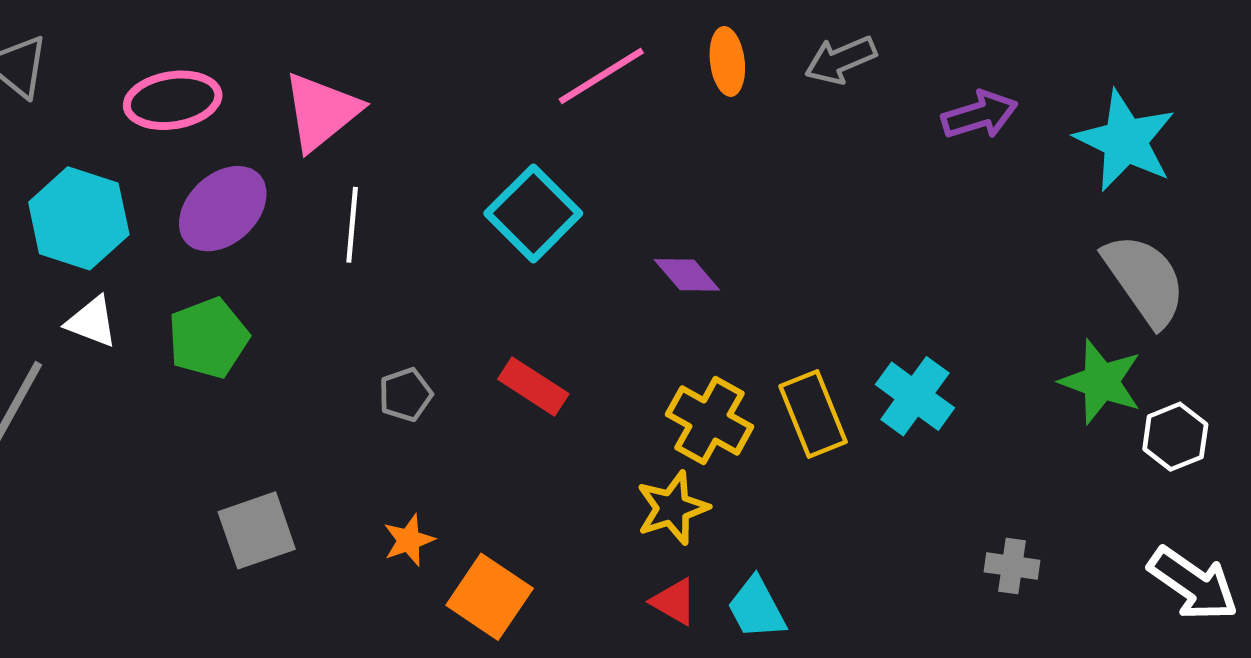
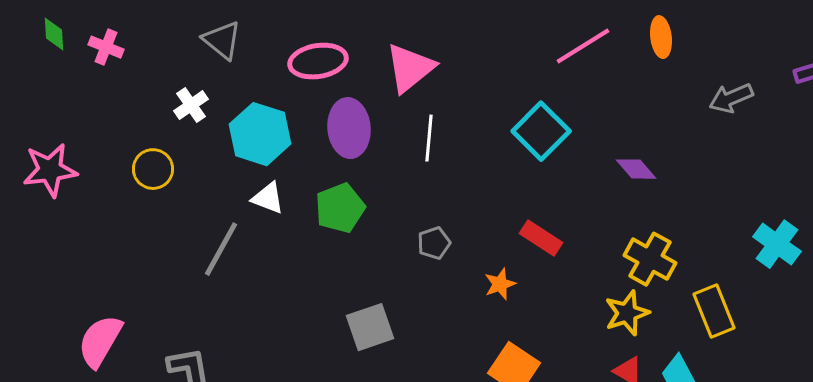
gray arrow: (841, 60) -> (731, 98), moved
purple ellipse: (223, 209) -> (349, 128), turned -52
gray pentagon: (405, 395) -> (434, 243), moved
yellow rectangle: (813, 414) -> (714, 311), moved
orange star: (409, 540) -> (500, 284), moved

